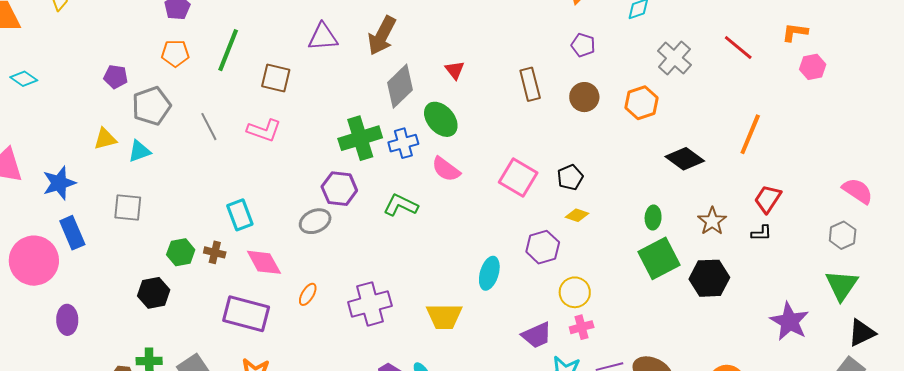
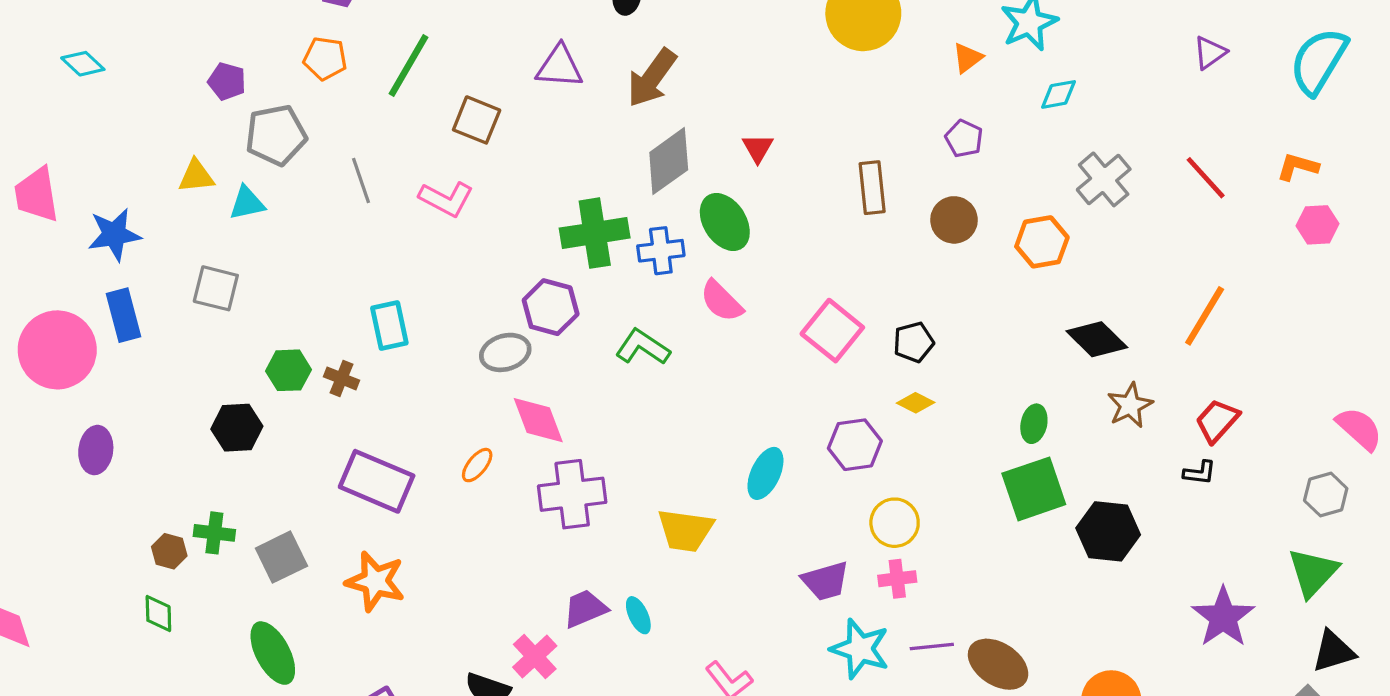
brown star: (712, 221) -> (1130, 405), moved
pink diamond: (264, 262) -> (538, 420), moved

